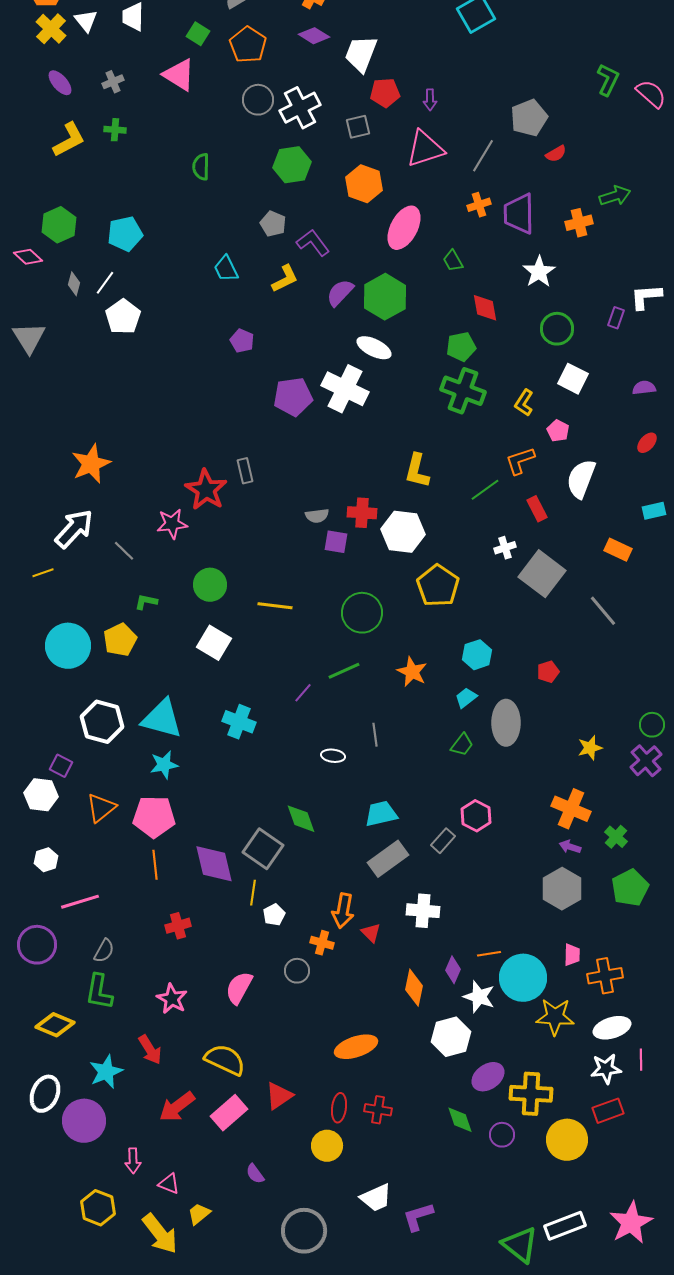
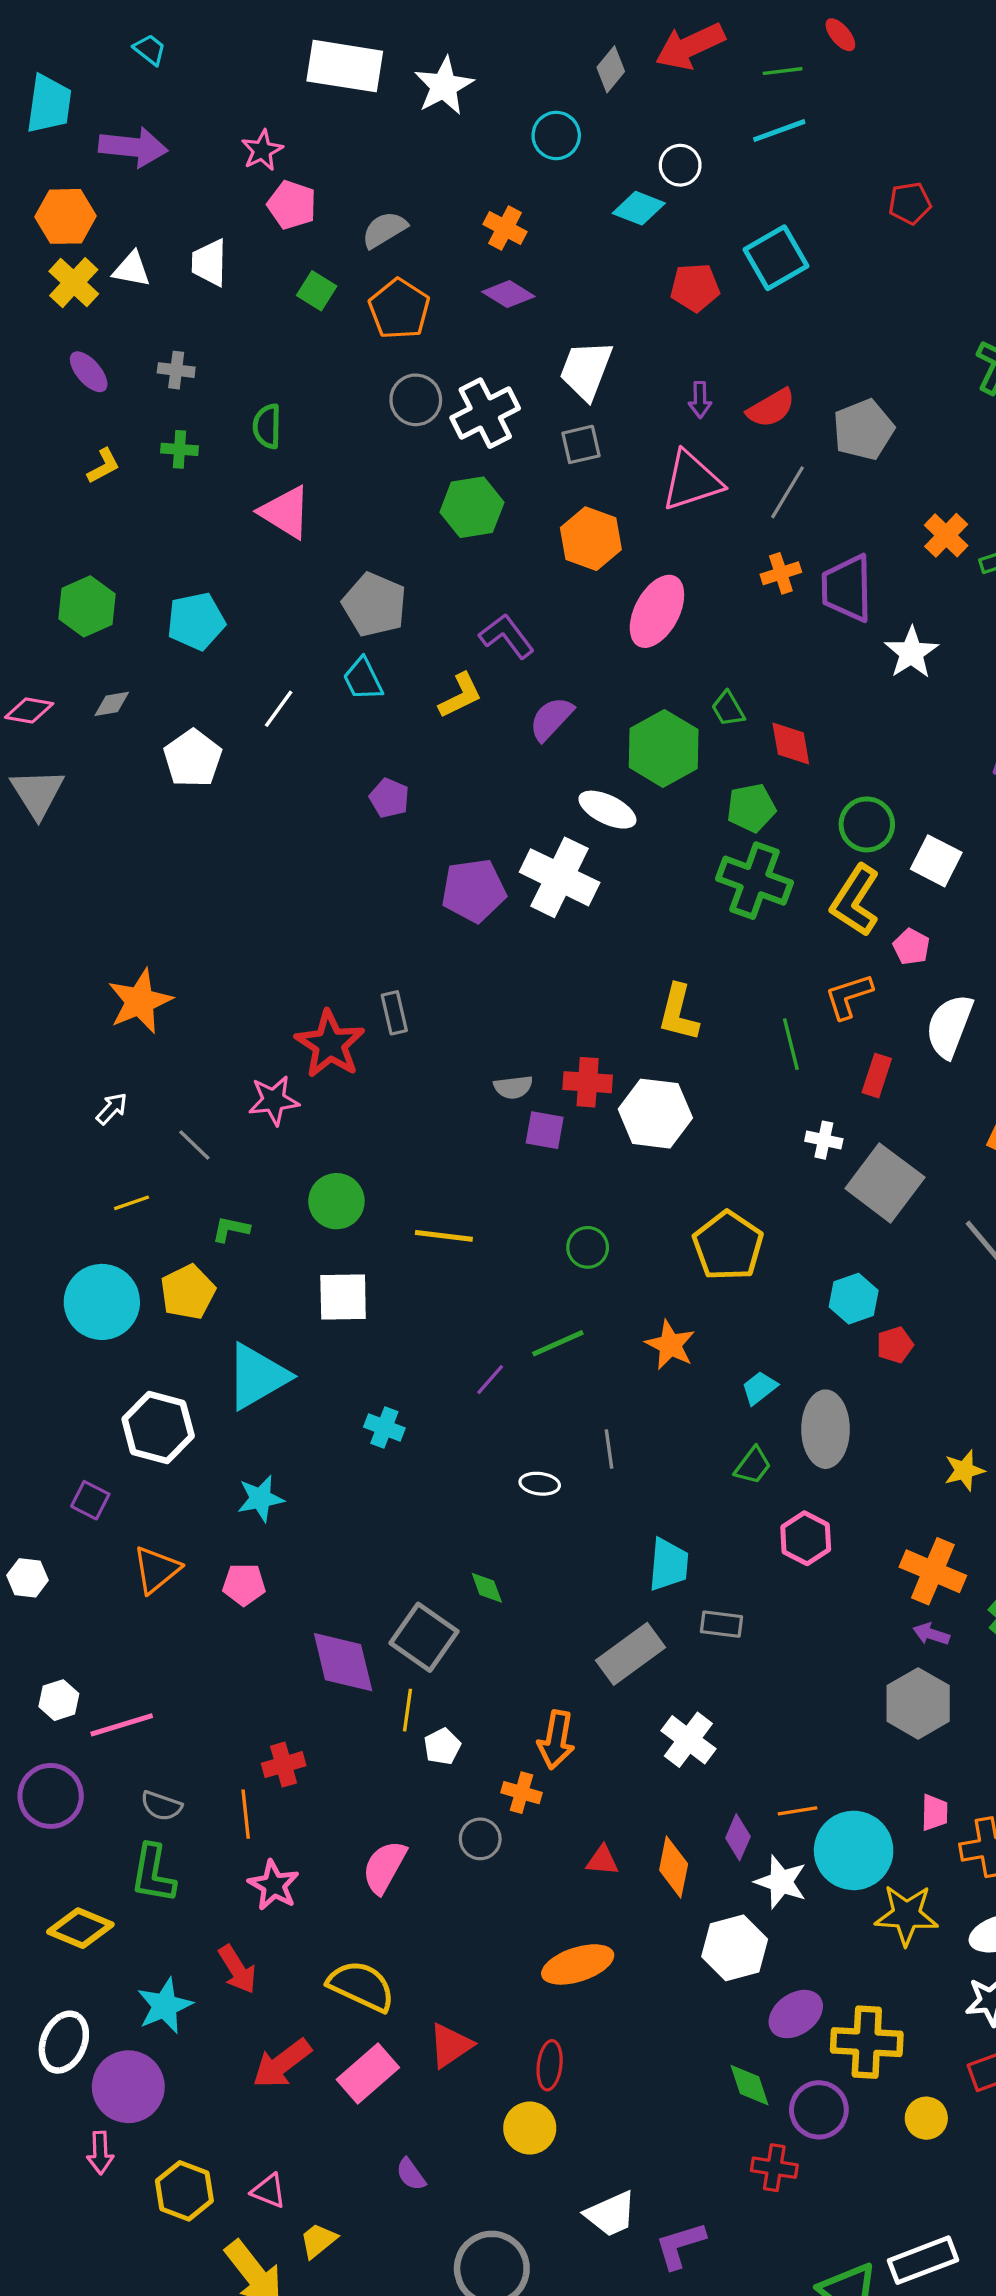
white triangle: (86, 21) -> (132, 269), turned -40
white trapezoid: (361, 54) -> (586, 370), moved
pink triangle: (179, 75) -> (285, 512), moved
gray cross: (113, 82) -> (176, 370), turned 30
red pentagon: (385, 93) -> (695, 287), moved
yellow L-shape: (69, 140) -> (104, 466), size x0.6
red semicircle: (556, 154) -> (771, 408), moved, size x1.4
green semicircle: (201, 167) -> (267, 426), moved
orange cross: (579, 223) -> (946, 535), moved, turned -32
gray pentagon: (273, 224) -> (374, 605), moved, size x1.5
pink diamond: (28, 257) -> (29, 710), moved, turned -32
green trapezoid: (453, 261) -> (728, 709), moved
white star: (539, 272) -> (911, 653), moved
white line: (105, 283) -> (279, 709), moved
gray diamond: (74, 284) -> (112, 704), turned 65
green hexagon: (385, 297) -> (664, 748), moved
green circle: (557, 329) -> (867, 824), moved
yellow L-shape: (524, 403) -> (855, 900), size x1.6
green line: (485, 490) -> (791, 1044), turned -68
red rectangle: (537, 509) -> (877, 1076), turned 45
white arrow: (74, 529) -> (112, 1109), size x0.5
white cross: (505, 548) -> (824, 1140), turned 30
yellow line: (43, 573) -> (132, 1203), moved
yellow pentagon: (438, 586) -> (728, 1246), moved
green circle: (362, 613) -> (588, 1247), size x0.6
white square: (214, 643) -> (343, 1297), turned -32
cyan hexagon: (477, 655) -> (854, 1299), moved
cyan triangle: (162, 719) -> (257, 1376), moved, turned -45
cyan cross: (239, 722) -> (384, 1428), size x0.7
white hexagon: (41, 795) -> (28, 1578), moved, size x0.7
cyan trapezoid: (381, 814) -> (669, 1565), moved, turned 108
pink hexagon: (476, 816) -> (806, 1538), moved
pink pentagon: (154, 817) -> (244, 1584), size x0.6
green diamond: (301, 819) -> (487, 1588), size x0.7
gray rectangle: (443, 841) -> (721, 1624), turned 55
white hexagon: (46, 860) -> (59, 1700), moved
orange line: (155, 865) -> (246, 1814), moved
white cross: (423, 911) -> (688, 1740), turned 32
red triangle: (371, 933) -> (602, 1860), moved, turned -40
gray semicircle: (104, 951) -> (161, 1806), turned 80
red cross: (378, 1110) -> (774, 2168), moved
purple circle: (502, 1135) -> (819, 2110), size x1.4
yellow circle: (567, 1140) -> (926, 2118), size x0.6
pink arrow: (133, 1161) -> (100, 2153), moved
yellow hexagon: (98, 1208) -> (184, 2191), moved

